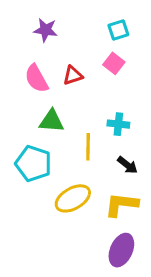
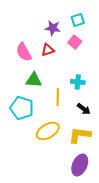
purple star: (46, 30) -> (53, 28), moved

